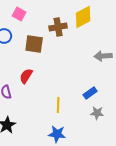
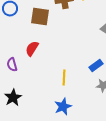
blue star: (57, 134) -> (63, 107), turned -30

